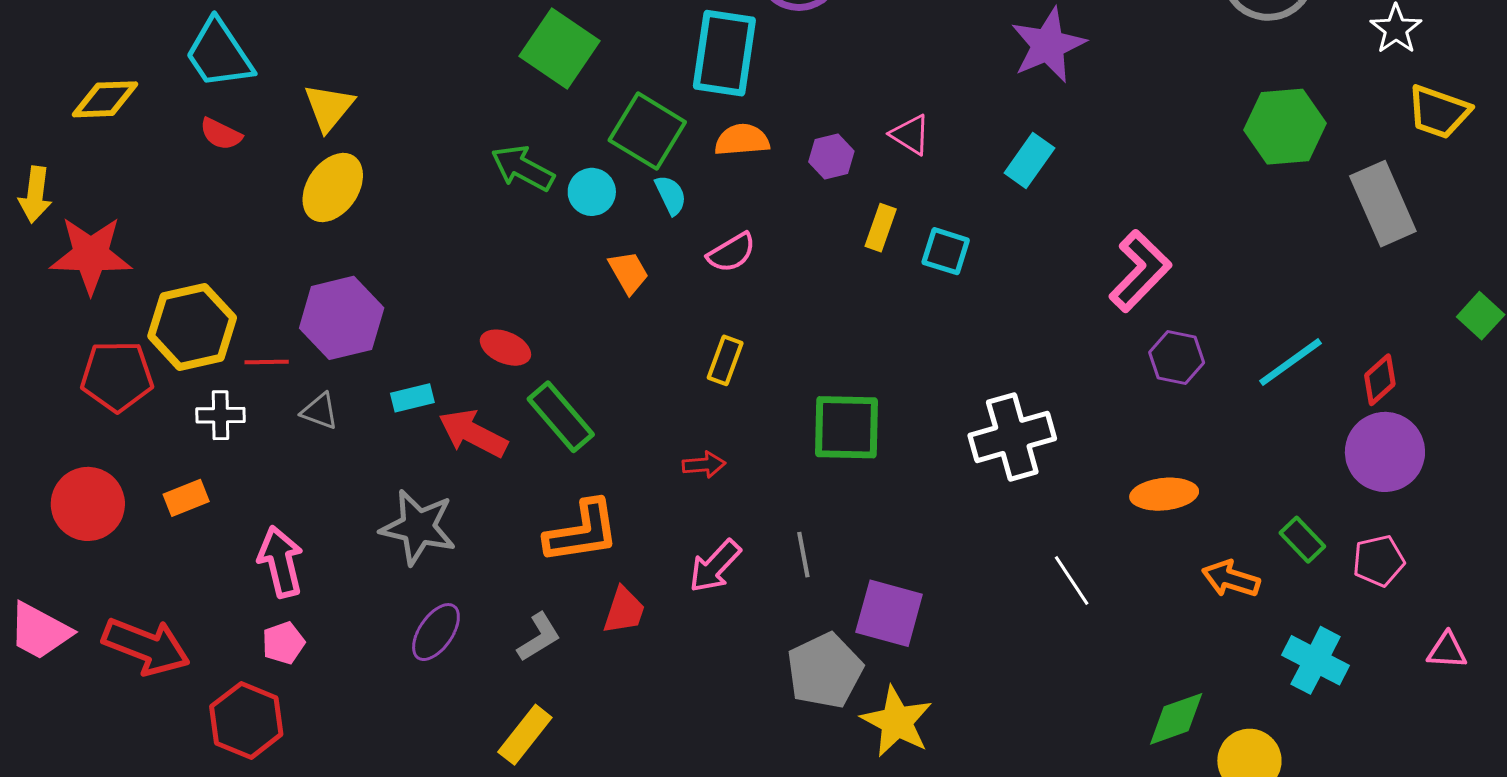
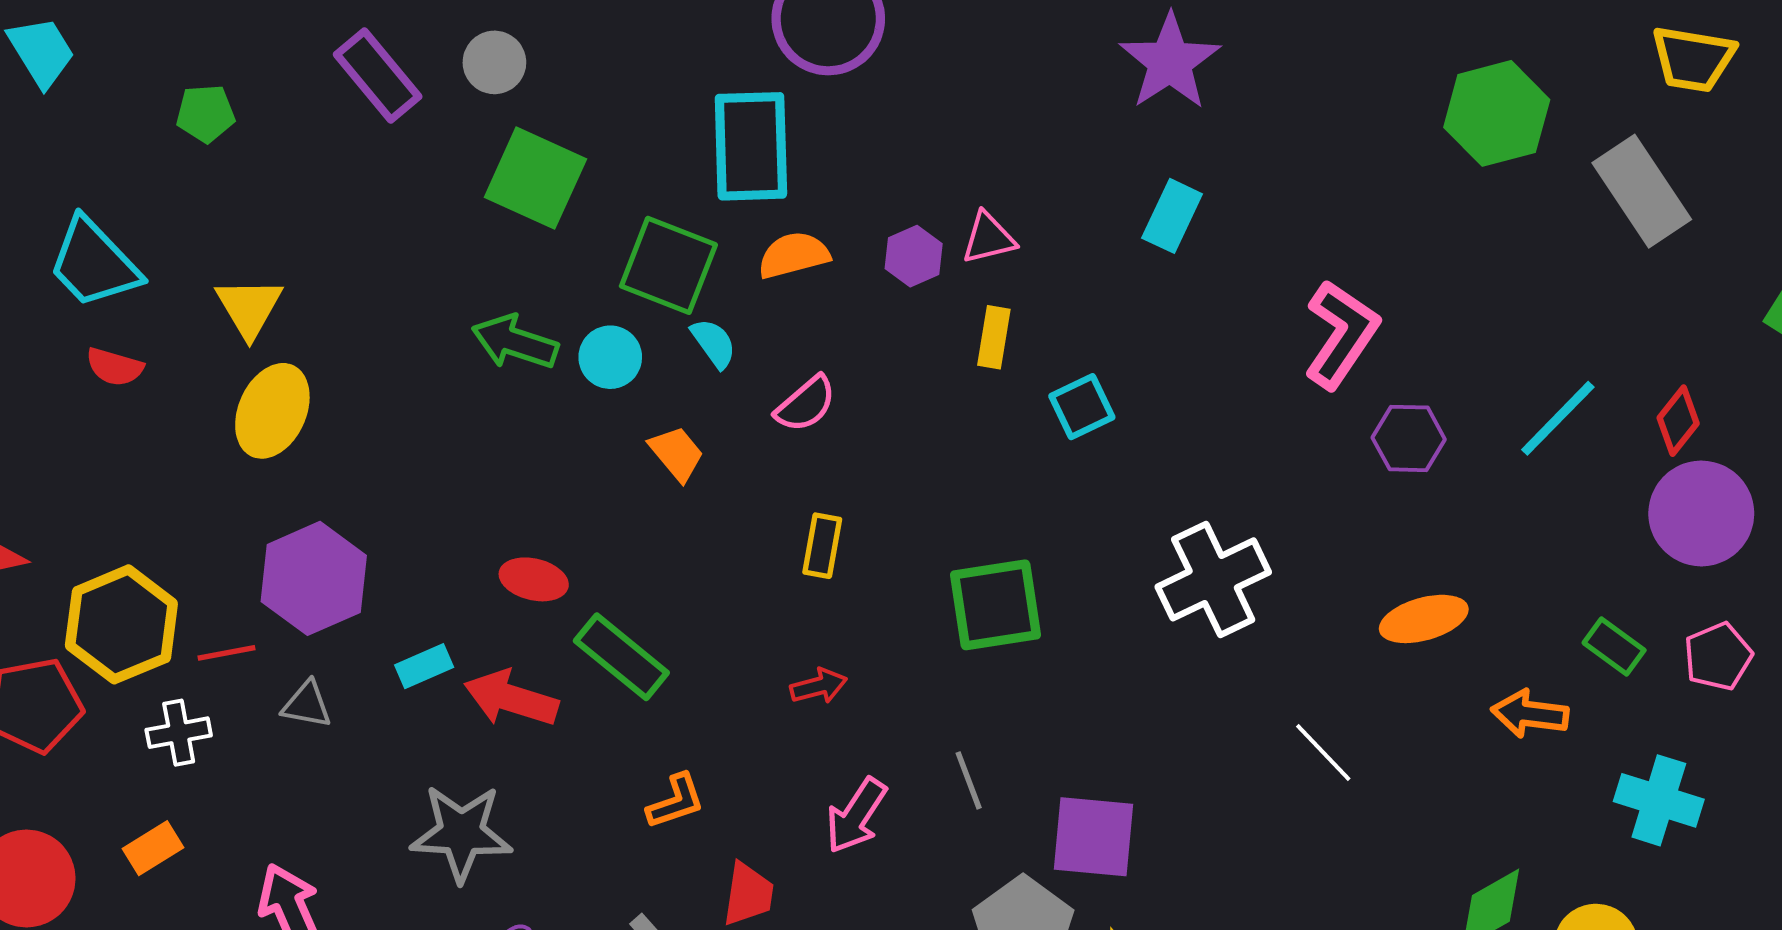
pink triangle: (910, 135) -> (989, 238), moved, turned -36
cyan square: (946, 251) -> (1082, 407), moved, turned -33
orange L-shape: (582, 532) -> (676, 801), size x0.6

